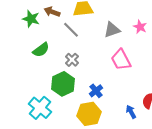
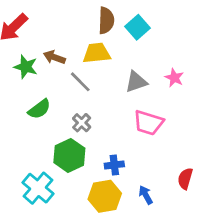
pink trapezoid: (121, 60) -> (148, 123), turned -45
blue cross: (96, 91) -> (114, 165), turned 32
blue arrow: (131, 112) -> (146, 195), moved

